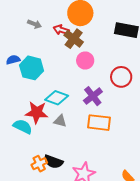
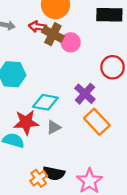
pink circle: (85, 61) -> (71, 42), moved
gray triangle: (60, 121) -> (54, 127), turned -32
orange rectangle: (99, 123) -> (97, 122), turned 50

